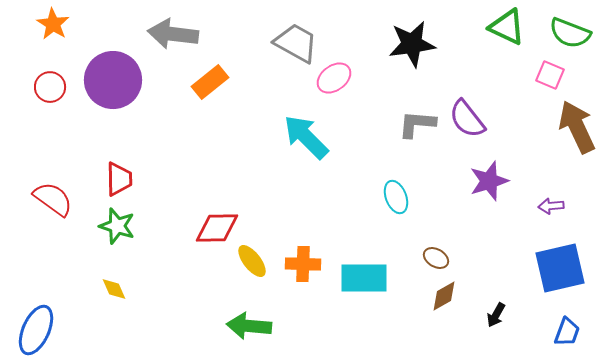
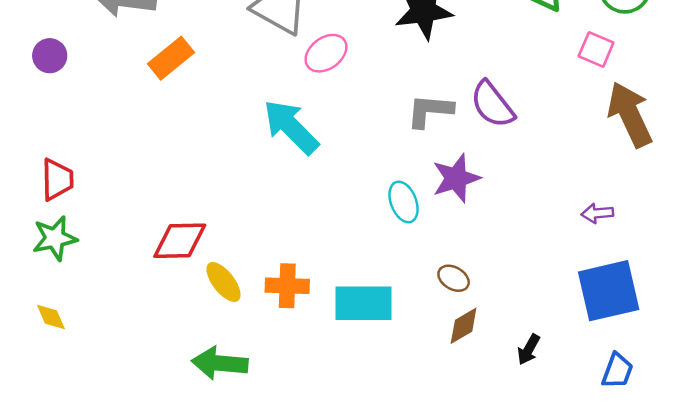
purple circle: (113, 80) -> (50, 56), size x0.5
purple star: (489, 181) -> (456, 178), moved
green star: (117, 226) -> (55, 238), turned -30

